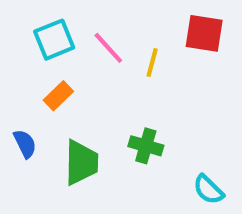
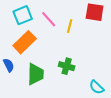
orange rectangle: (58, 96) -> (25, 42), size x1.6

